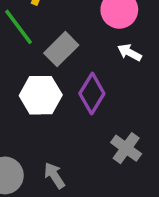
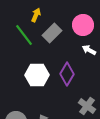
gray rectangle: (61, 49) -> (52, 33), moved

